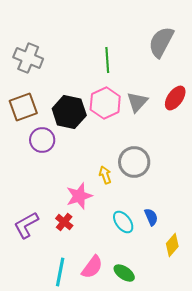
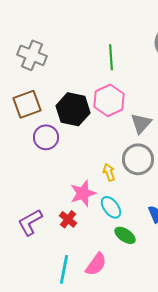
gray triangle: (137, 102) -> (141, 123), moved
cyan ellipse: (123, 222) -> (111, 207), moved
green ellipse: (124, 273) -> (125, 235), moved

